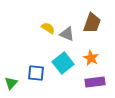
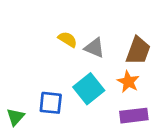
brown trapezoid: (92, 23) -> (138, 51), moved

